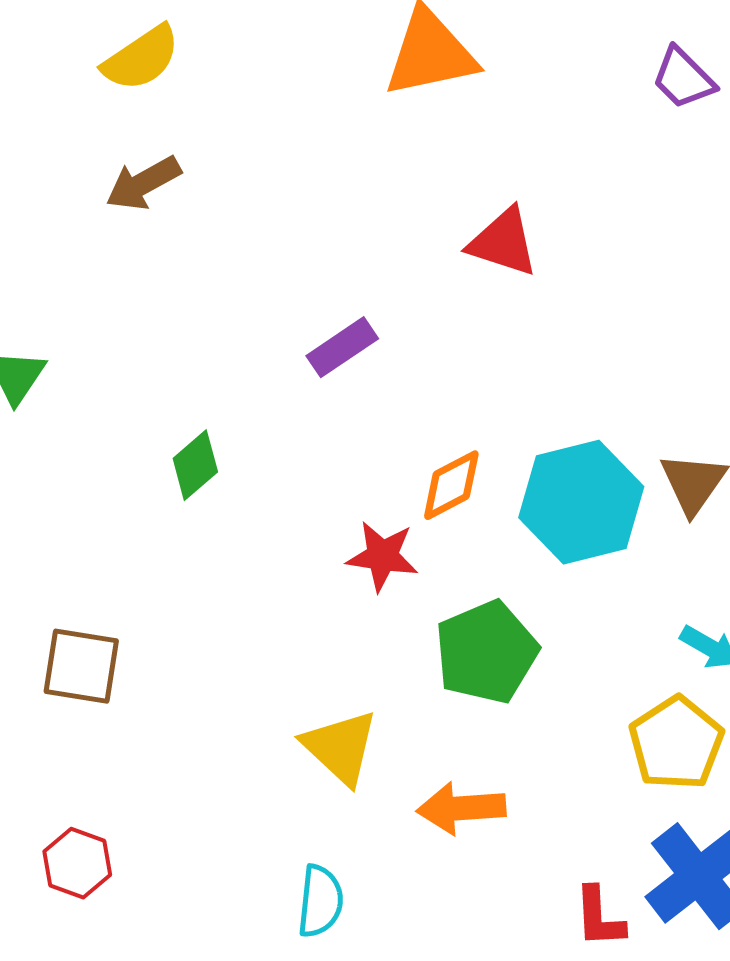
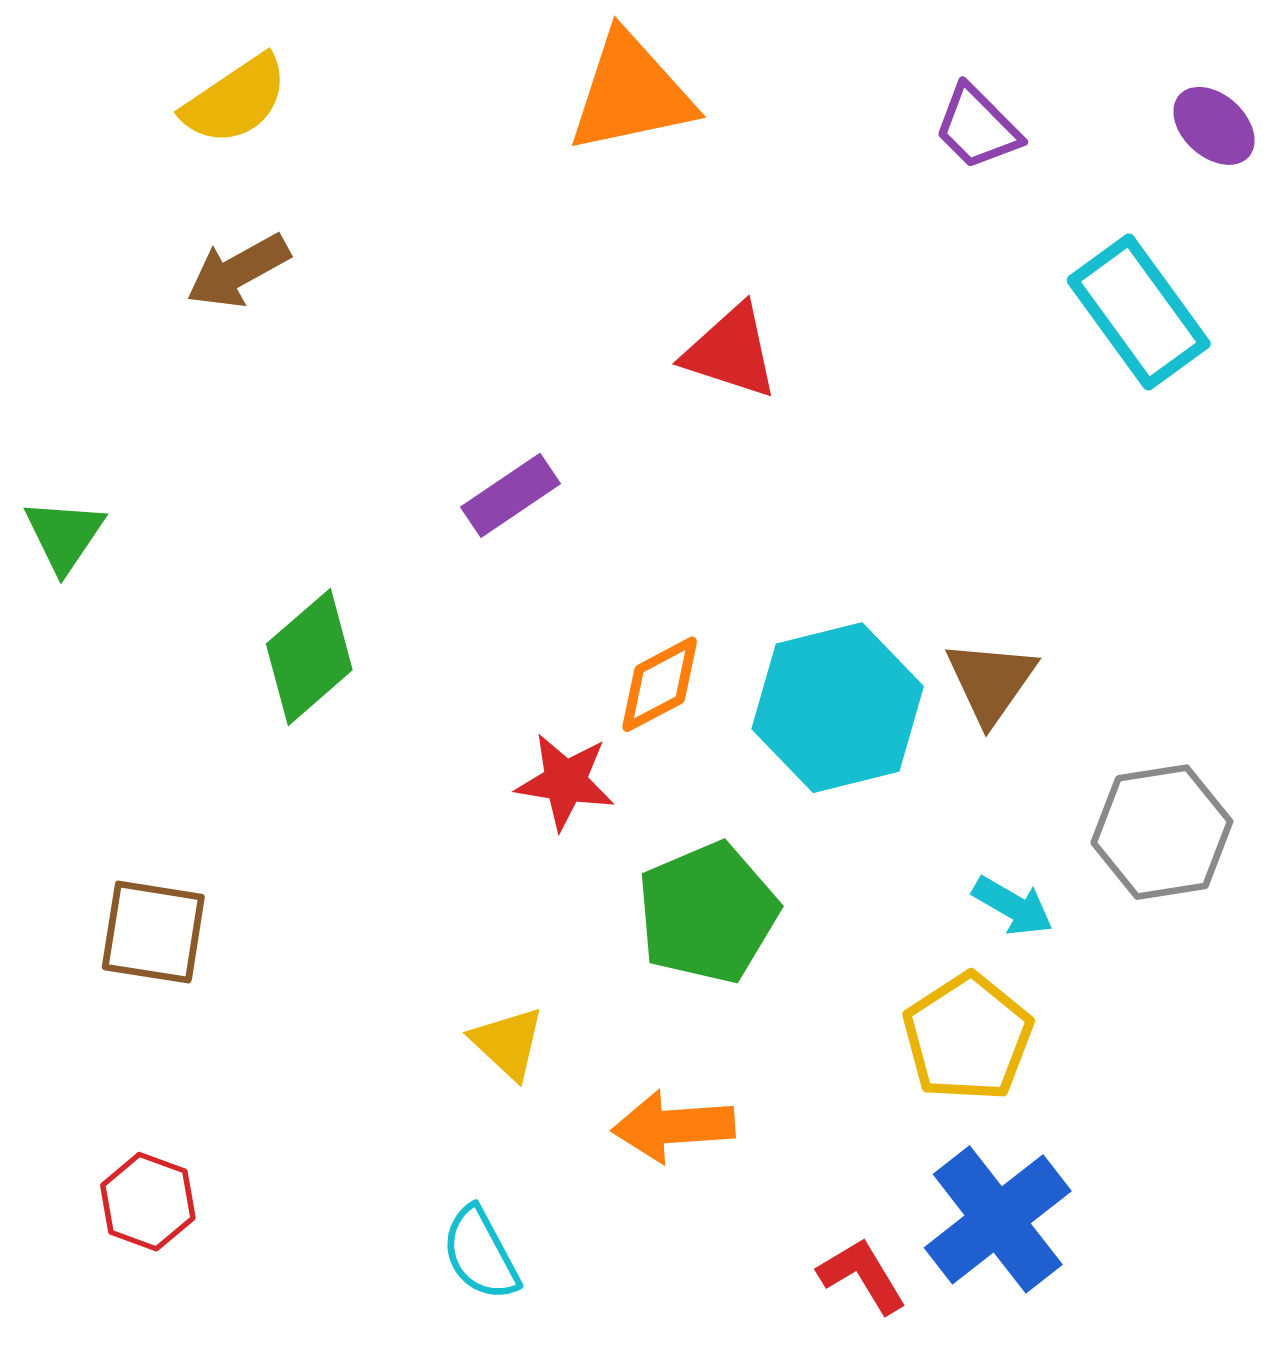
green diamond: (195, 465) -> (309, 657), size x1.4
yellow triangle: (340, 747) -> (508, 1043), size x0.7
cyan semicircle: (320, 901) -> (480, 1254), turned 146
red L-shape: (599, 917) -> (862, 1276), turned 152

